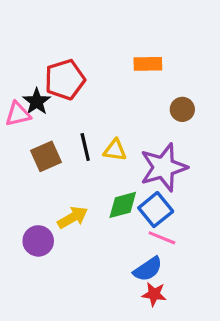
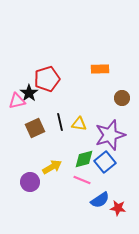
pink line: (162, 238) -> (82, 180), moved
red star: (154, 294) -> (118, 208), moved

